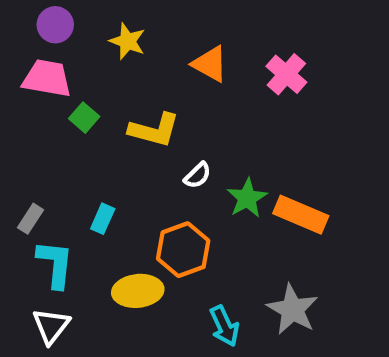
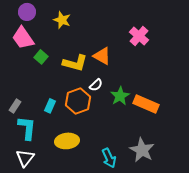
orange triangle: (210, 64) -> (102, 56), moved
pink trapezoid: (47, 78) -> (23, 38), turned -135
orange hexagon: (183, 250) -> (78, 101), moved

